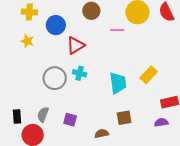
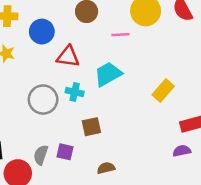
red triangle: (76, 45) -> (68, 57), turned 42
cyan trapezoid: (118, 83) -> (108, 74), moved, turned -110
gray semicircle: (43, 115) -> (41, 155), moved
brown square: (124, 118) -> (91, 127), moved

